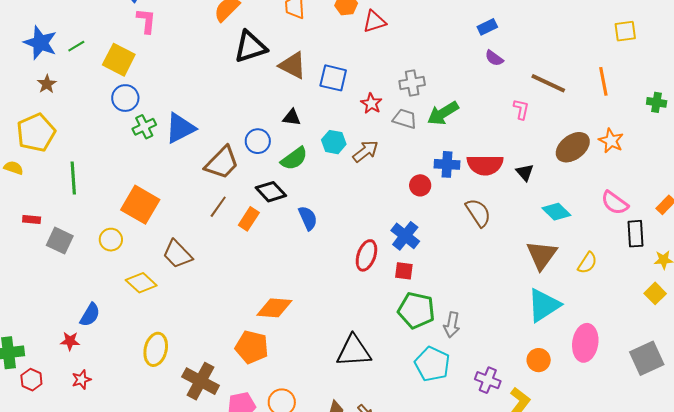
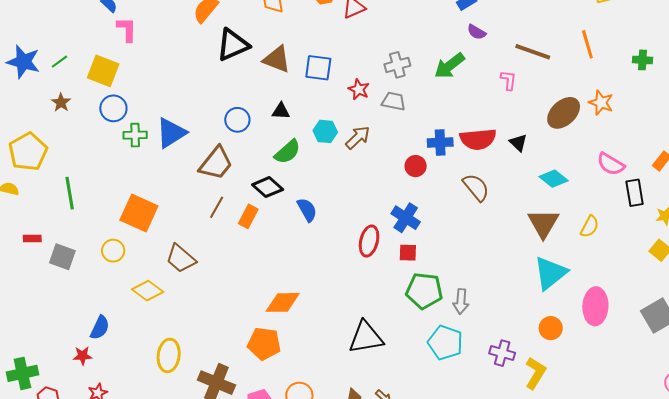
brown star: (47, 84) -> (61, 103), moved
green arrow: (443, 113) -> (449, 66), moved
green cross: (144, 127) -> (135, 135), turned 30
blue circle: (258, 141) -> (237, 120), moved

